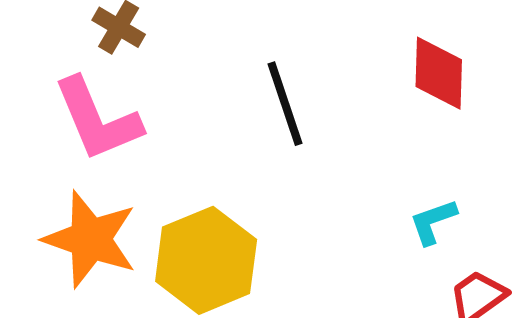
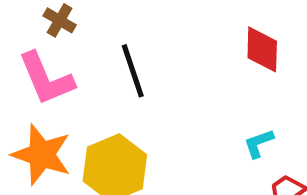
black line: (285, 104) -> (133, 71), moved

